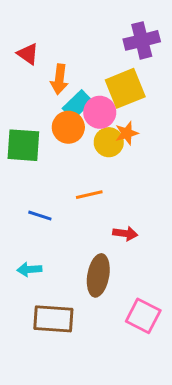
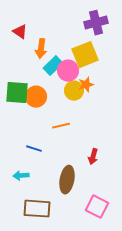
orange circle: (68, 127) -> (36, 97), moved
blue line: (40, 216) -> (34, 149), moved
red arrow: (125, 234) -> (93, 157), moved, turned 98

